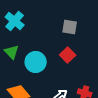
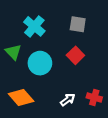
cyan cross: (15, 21) -> (34, 26), moved

